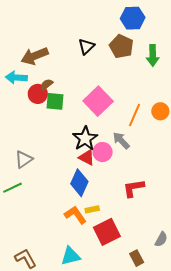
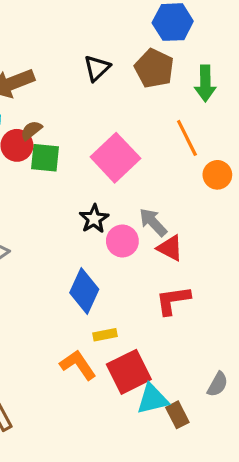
orange line: (134, 115) -> (187, 138), moved, turned -50
black star: (85, 139) -> (94, 219), size x0.7
red triangle: (87, 157) -> (170, 248), moved
orange L-shape: (75, 215) -> (78, 365), moved
cyan triangle: (71, 256) -> (152, 399), moved

